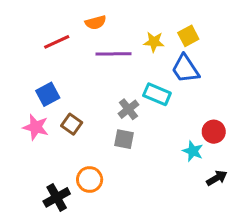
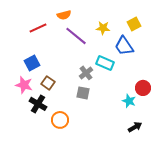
yellow square: (188, 36) -> (134, 24), moved
purple line: (114, 54) -> (76, 36), turned 40
black arrow: (217, 178) -> (135, 127), moved
black cross: (57, 197) -> (38, 104), moved, turned -30

